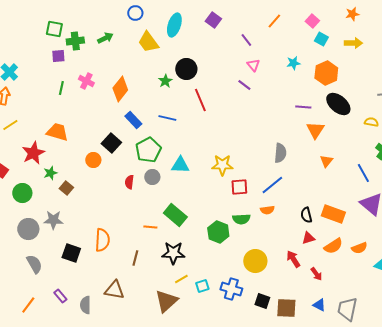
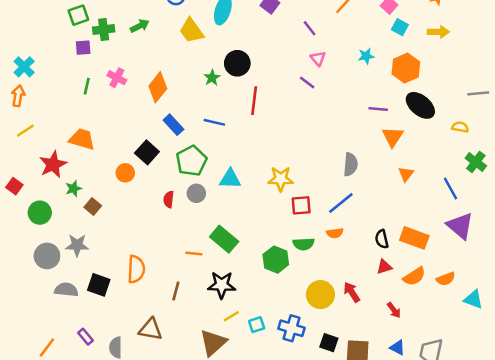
green square: (54, 29) -> (78, 15), turned -30
red line: (200, 100) -> (254, 101), turned 30
red arrow: (293, 259) -> (352, 292), moved
gray semicircle: (34, 264) -> (66, 290), moved, turned -54

